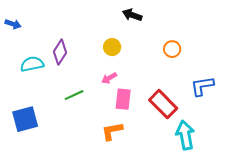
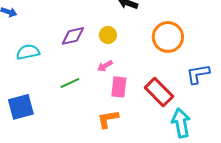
orange circle: (172, 49) -> (168, 37), size x1.8
purple diamond: (60, 52) -> (73, 36), moved, turned 45

